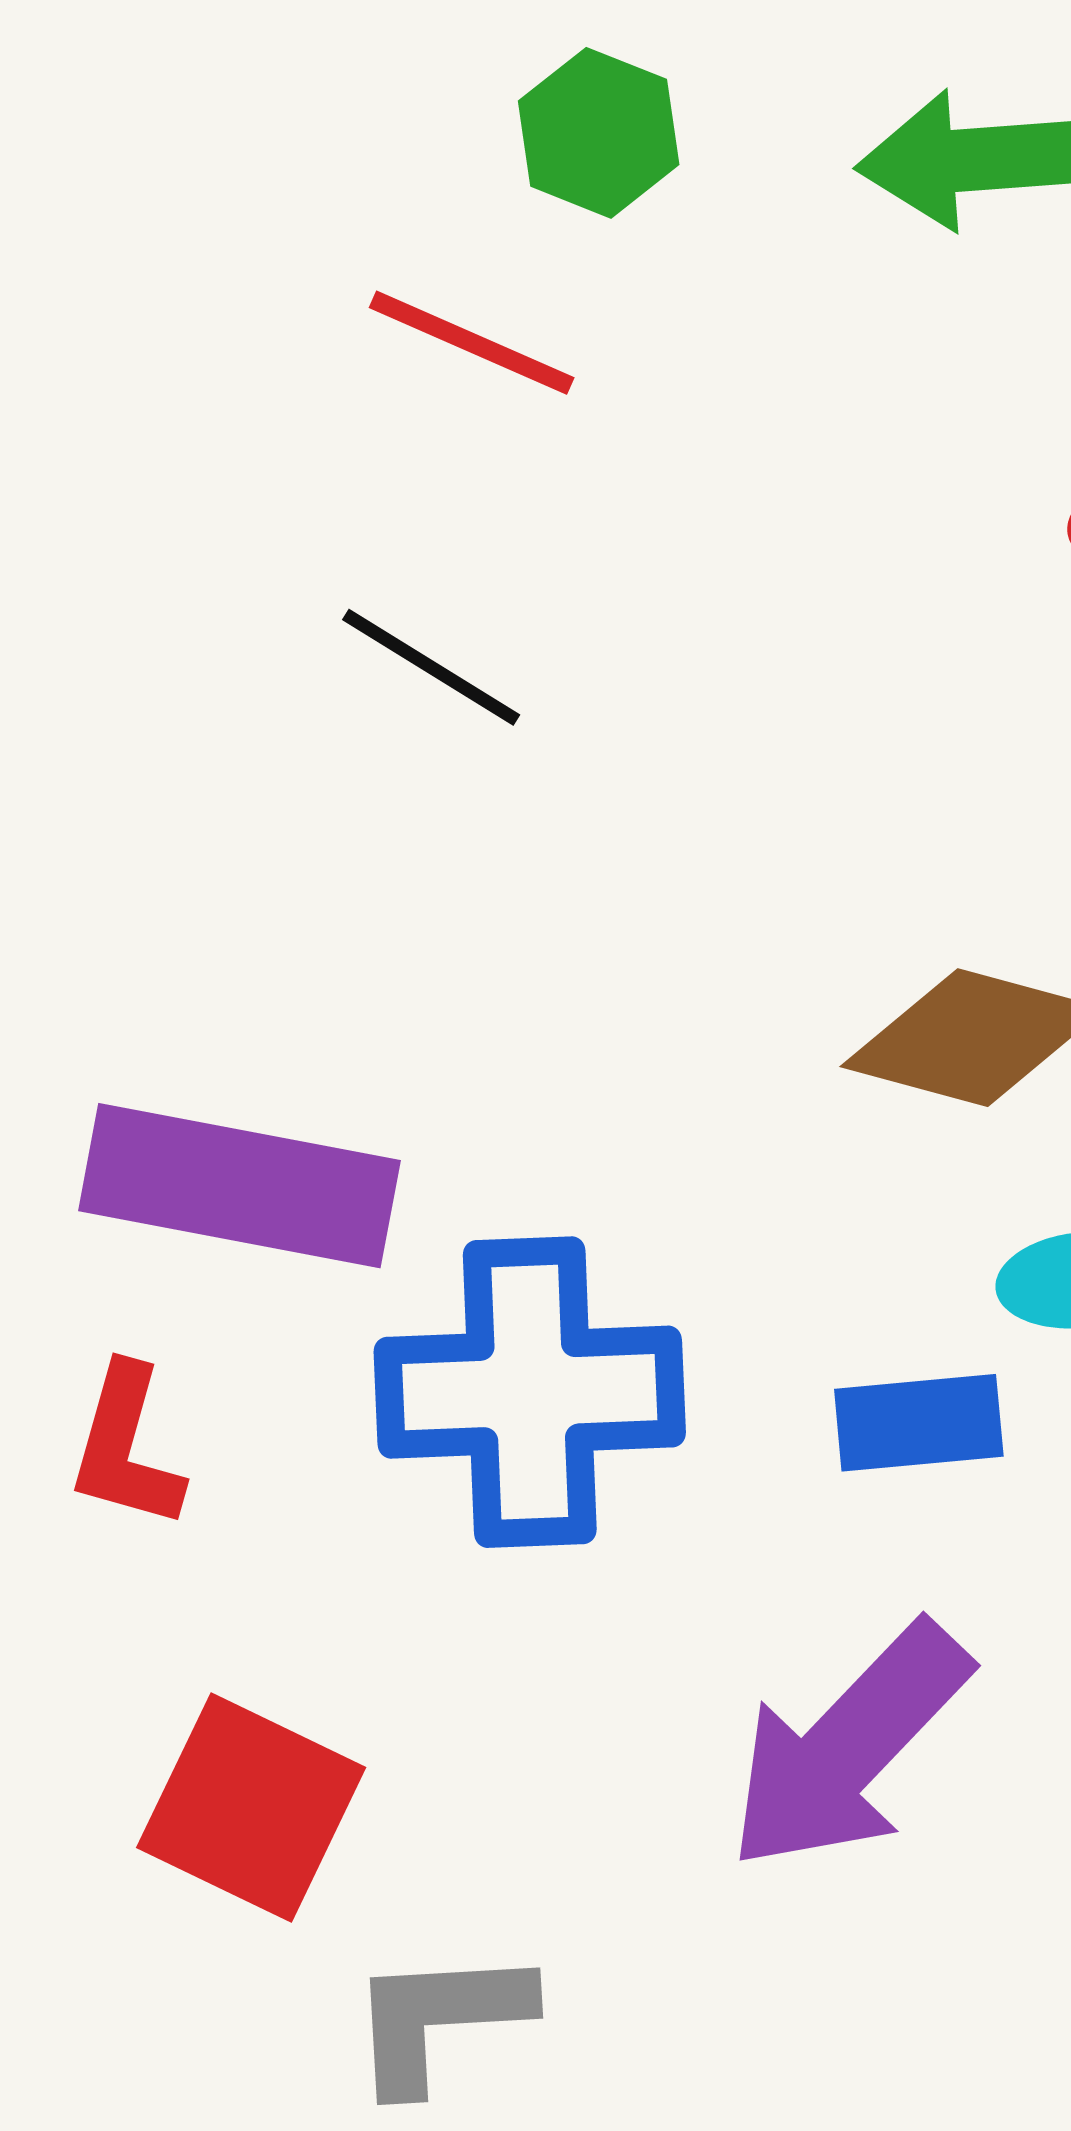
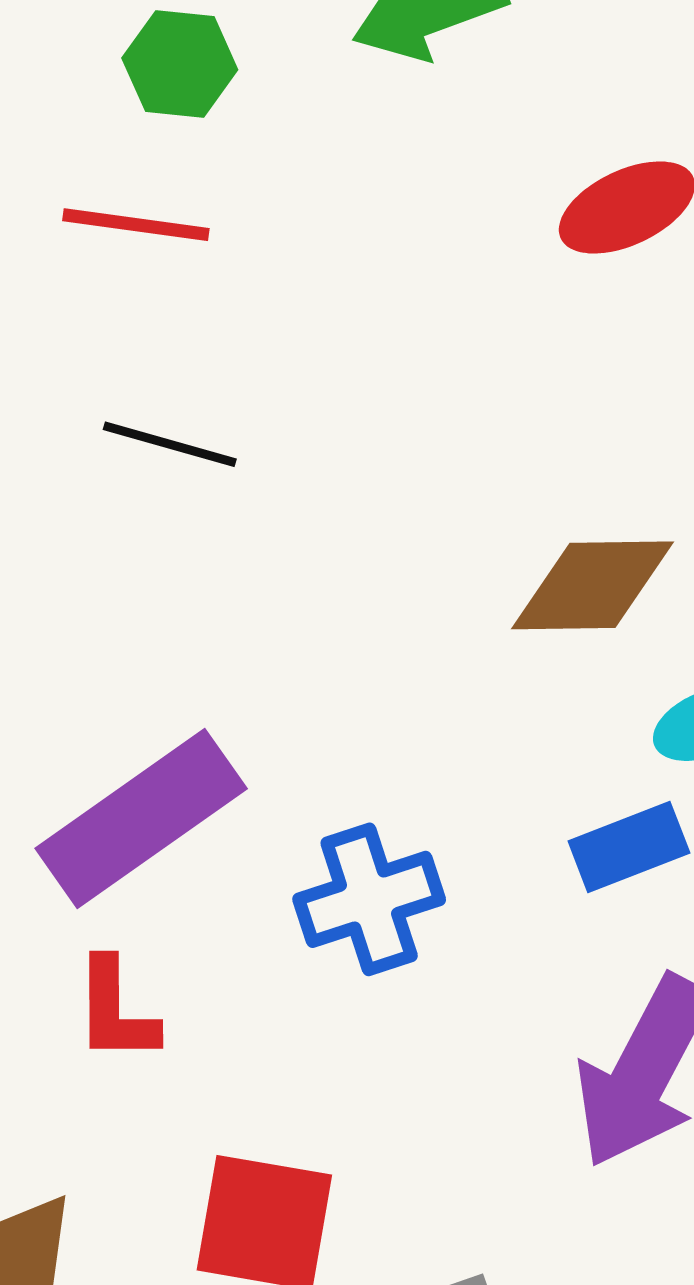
purple rectangle: (239, 1186) -> (141, 819), turned -30
blue cross: (530, 1392) -> (369, 899), size x0.7

